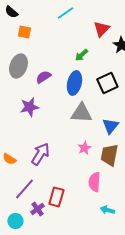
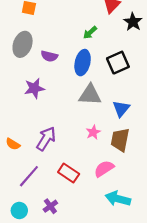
purple semicircle: (43, 77) -> (49, 56), turned -133
pink semicircle: (94, 182) -> (104, 169), turned 54
red rectangle: (56, 197) -> (69, 173), moved, turned -72
purple cross: (37, 209) -> (50, 206), moved
cyan arrow: (107, 210) -> (118, 199), size x1.6

